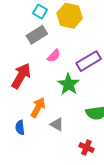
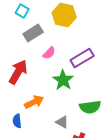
cyan square: (40, 12) -> (22, 11), moved
orange arrow: (38, 107) -> (34, 102), turned 36
gray triangle: (57, 124) -> (62, 122), moved

